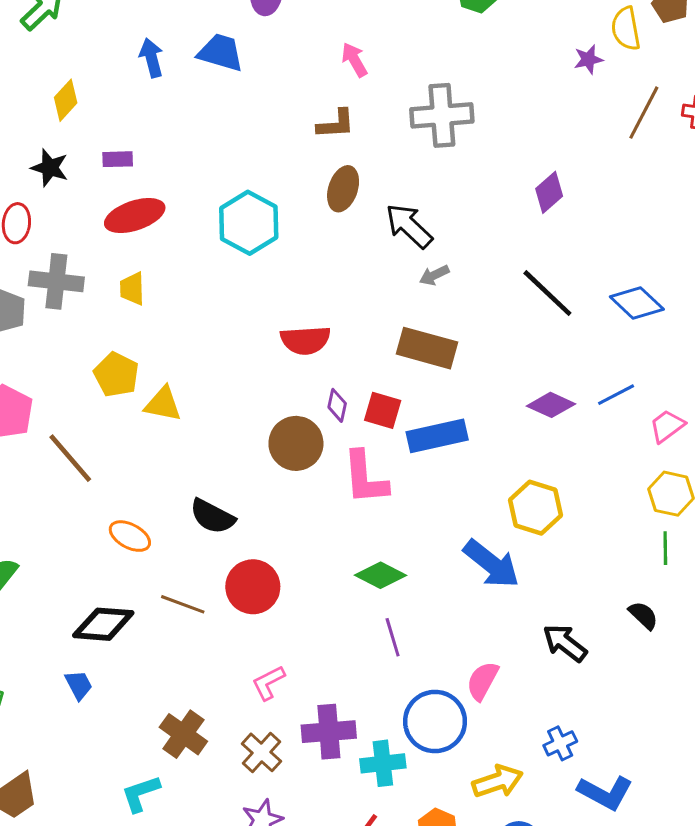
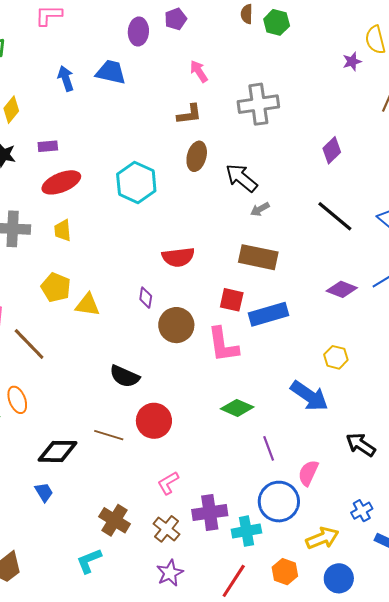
purple diamond: (337, 405) -> (146, 298), moved
yellow hexagon: (536, 508) -> (336, 357), size x0.7
orange ellipse: (130, 536) -> (17, 400), moved, turned 44
purple line: (393, 637) -> (269, 448), moved

